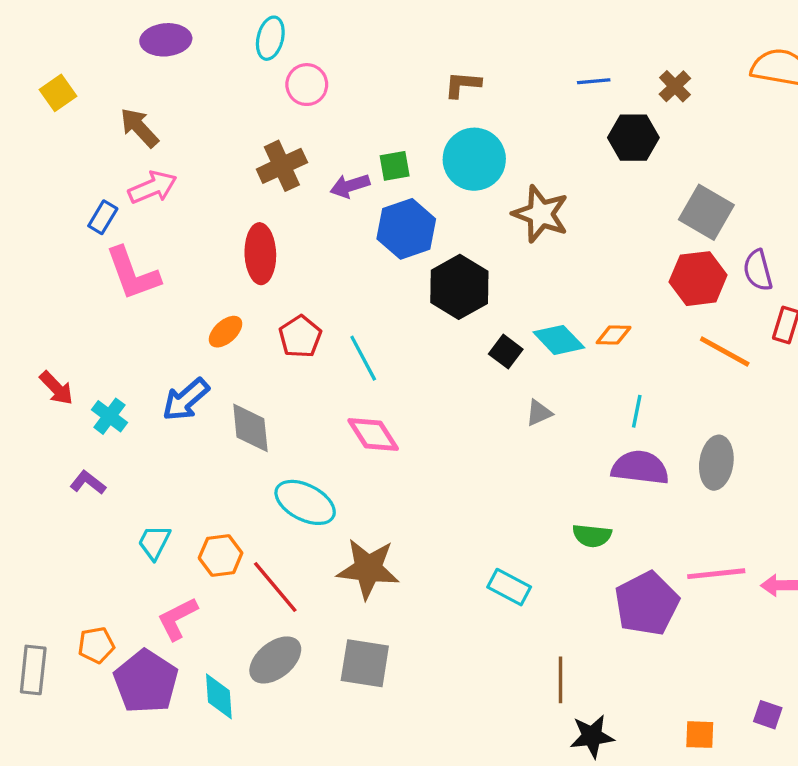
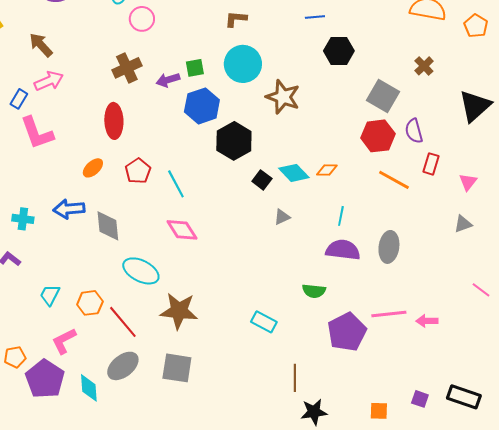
brown cross: (675, 86) -> (424, 66), moved
blue arrow: (186, 400) -> (69, 209), turned 36
cyan cross: (109, 416) -> (23, 219), turned -30

